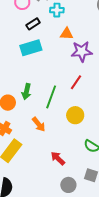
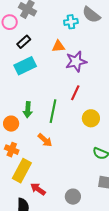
cyan cross: (57, 10) -> (71, 22), moved
yellow circle: (75, 115) -> (91, 118), moved
red arrow: (58, 158) -> (38, 189), moved
gray circle: (68, 185) -> (73, 197), moved

